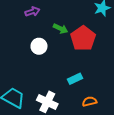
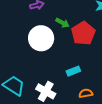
white circle: (39, 46) -> (41, 38), size x1.6

